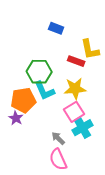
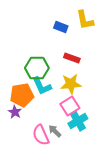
blue rectangle: (56, 28) -> (61, 27), moved
yellow L-shape: (90, 49) -> (85, 20), moved
pink semicircle: (58, 159) -> (41, 135), moved

